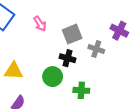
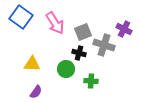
pink arrow: (40, 24) -> (55, 23), size x1.6
gray cross: (96, 49) -> (104, 45), size x1.5

